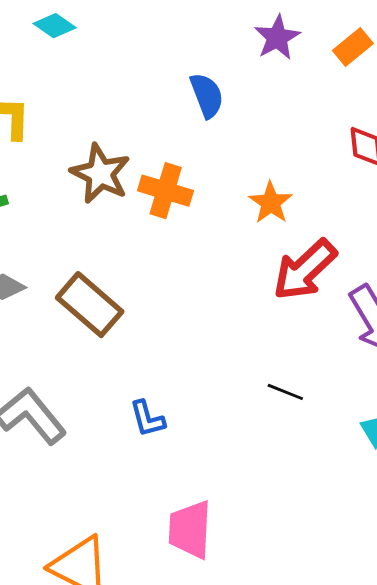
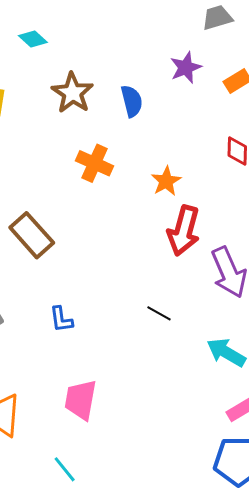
brown star: (100, 174) -> (72, 93), moved
red arrow: (305, 270) -> (184, 231), turned -39

